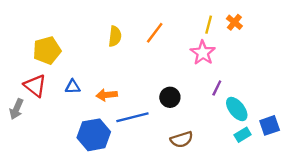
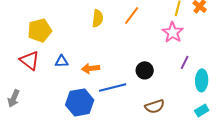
gray arrow: (16, 109) -> (14, 98), moved
cyan ellipse: (237, 109) -> (202, 80), turned 40
cyan rectangle: (243, 135) -> (202, 110), moved

